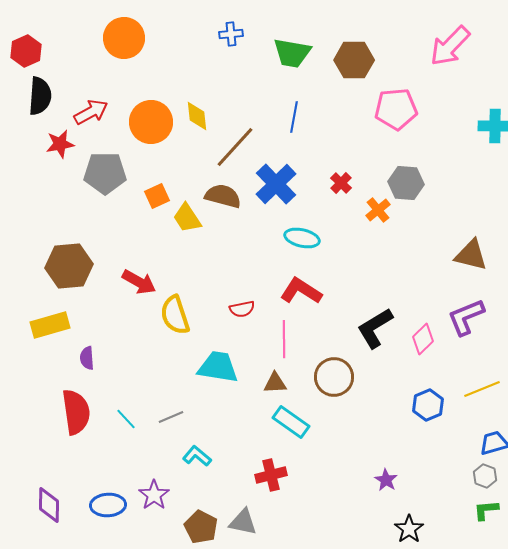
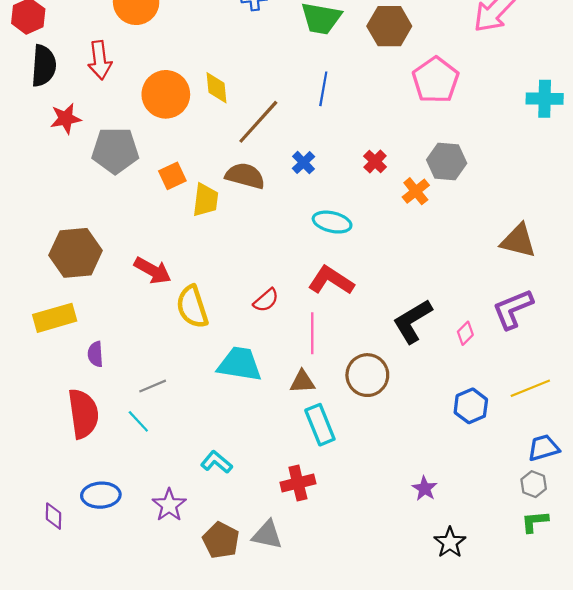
pink pentagon: (396, 109) -> (436, 80), turned -30
red arrow: (91, 112) -> (100, 60), moved, turned 112
blue cross: (276, 184) -> (303, 163), size x0.5
yellow trapezoid: (187, 218) -> (205, 200), turned -140
red semicircle: (242, 309) -> (266, 300), turned -30
pink diamond: (423, 339) -> (465, 333), size x0.7
gray line: (171, 417) -> (153, 386), moved
cyan rectangle: (291, 422) -> (320, 425), turned 33
purple diamond: (49, 505) -> (54, 516), size x0.7
blue ellipse: (108, 505) -> (101, 495), moved

